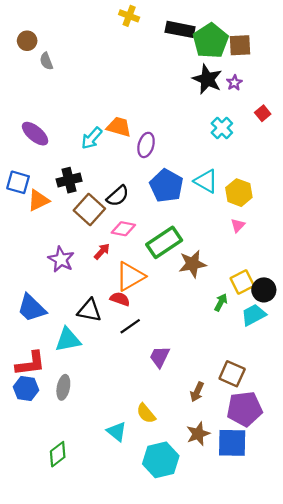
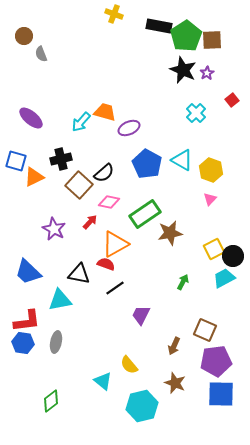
purple ellipse: (146, 145) -> (129, 128), turned 50
green arrow: (221, 302) -> (183, 282), moved
brown star: (198, 434) -> (175, 383), turned -30
blue square: (232, 443) -> (221, 394), moved

